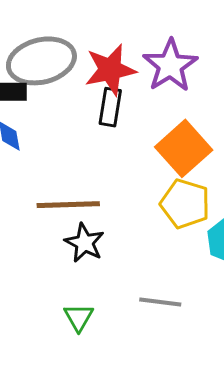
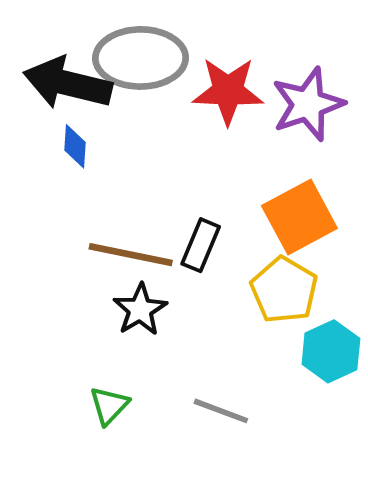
black rectangle: (110, 107) -> (201, 245), moved

